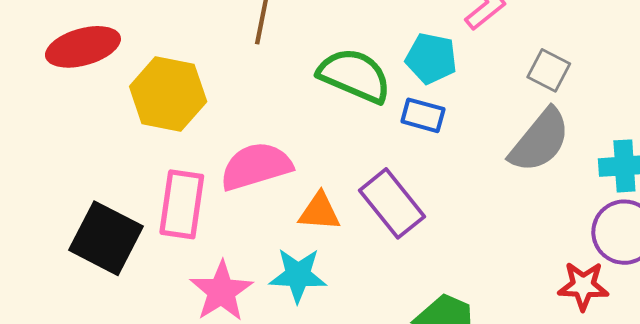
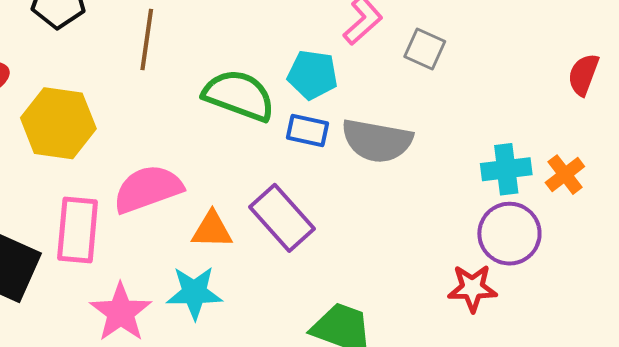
gray square: (549, 70) -> (425, 49), moved
gray semicircle: (540, 141) -> (377, 141), moved, turned 64

